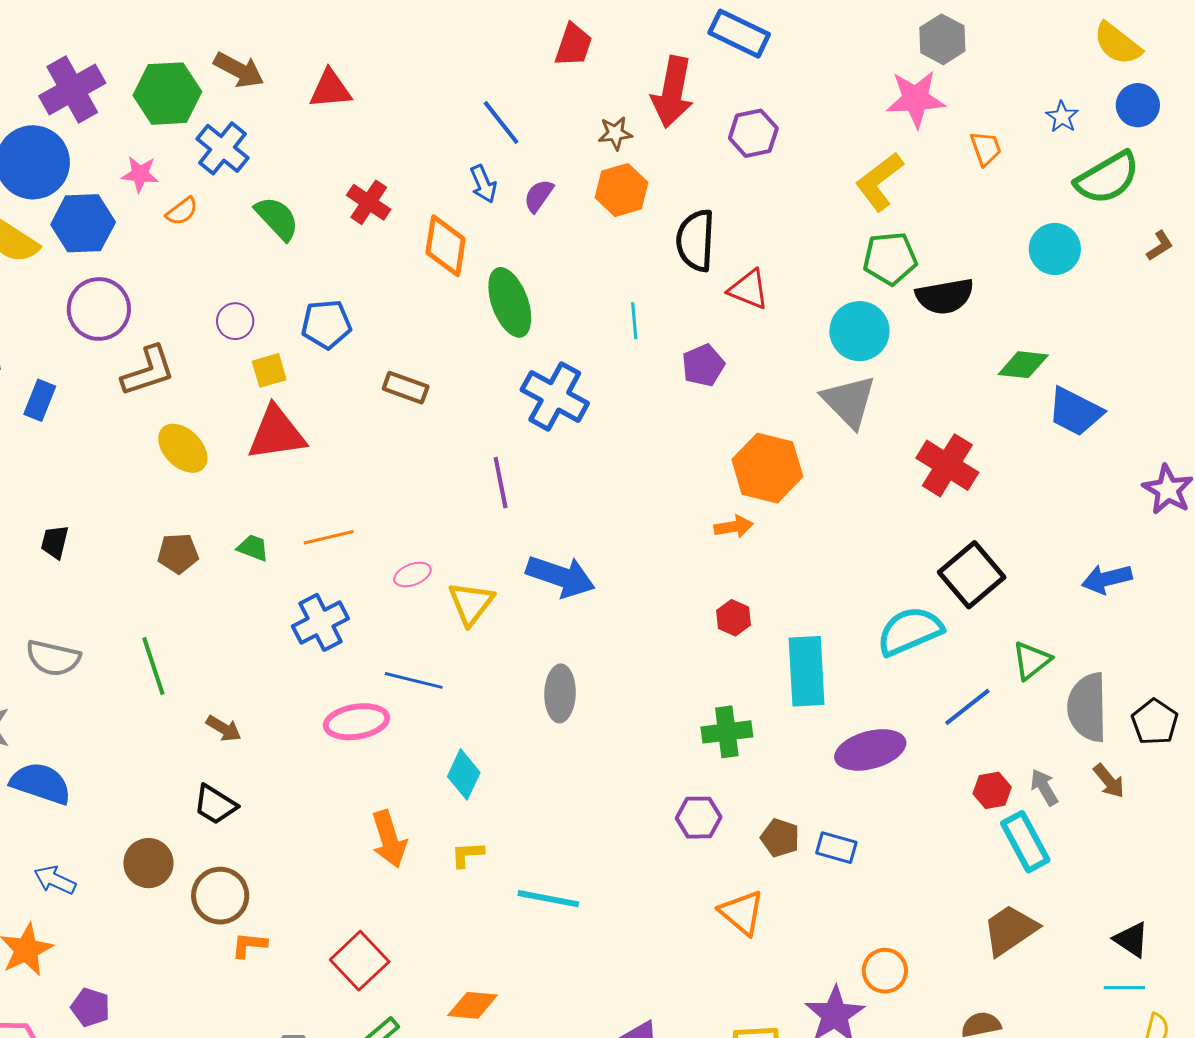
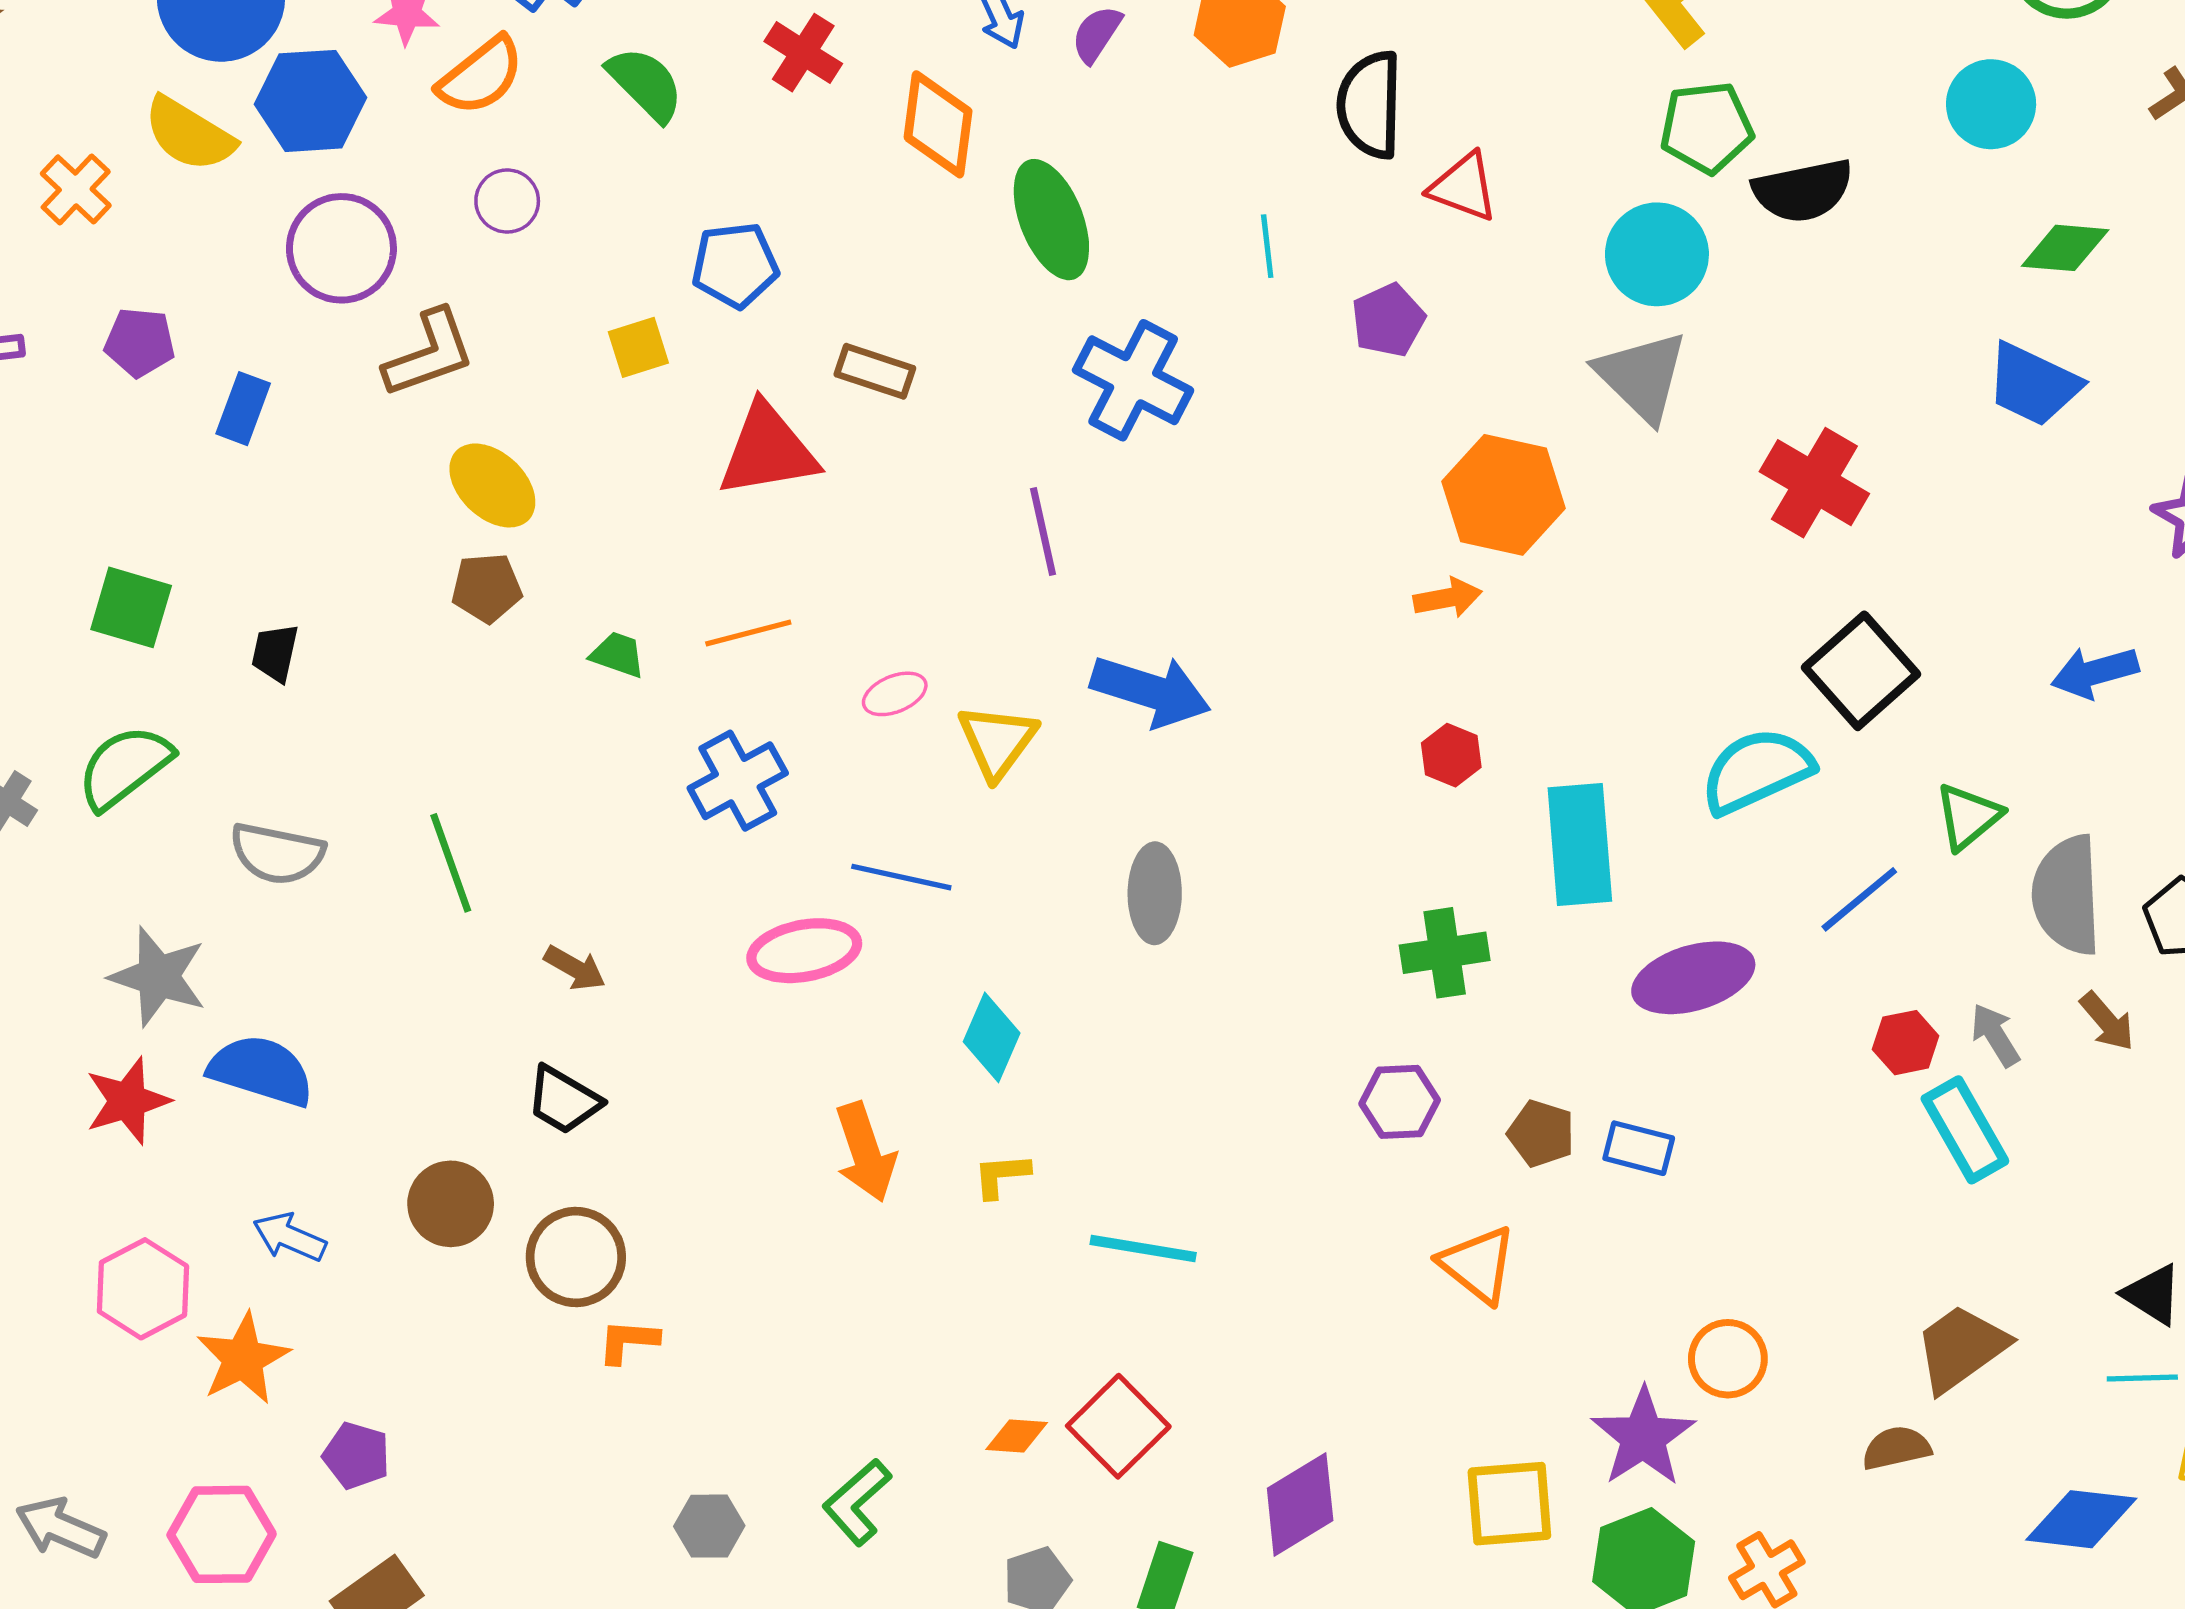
orange semicircle: (182, 211) -> (481, 76), size x1.6
purple circle: (235, 321) -> (507, 201), moved
green diamond: (1023, 365) -> (2065, 248), moved
red triangle: (277, 433) -> (768, 450), moved
brown pentagon: (178, 553) -> (487, 588), moved
brown trapezoid: (1010, 930) -> (1961, 1348), moved
red square: (360, 961) -> (1118, 1426), moved
orange diamond: (473, 1005) -> (1017, 1436), size x0.7

